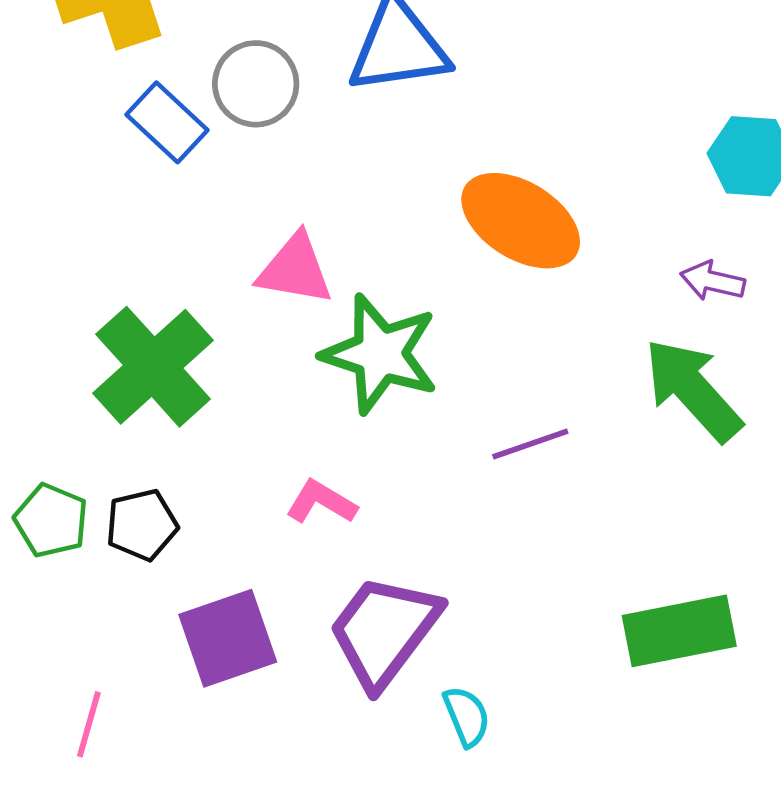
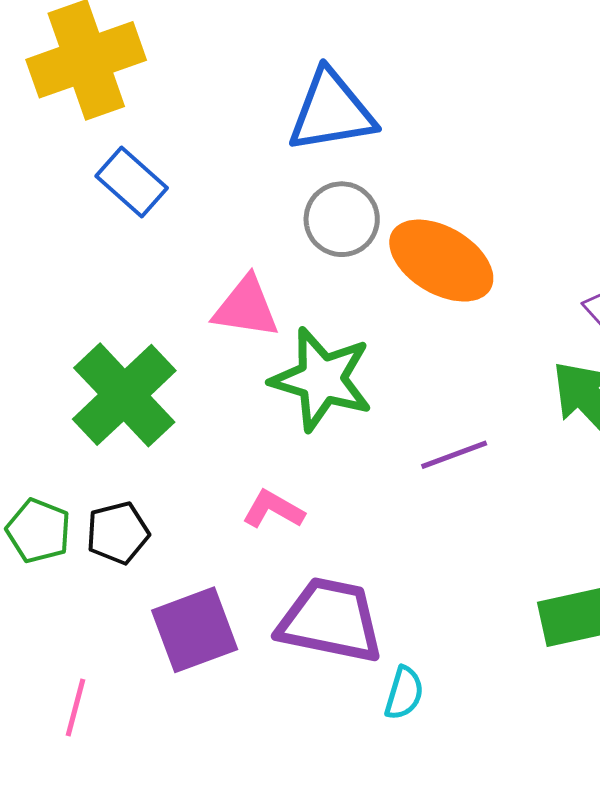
gray circle: (256, 84) -> (342, 219), moved
purple trapezoid: (384, 631) -> (330, 620), turned 66
cyan semicircle: (467, 716) -> (404, 693), turned 40

